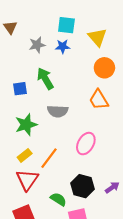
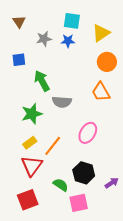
yellow triangle: (97, 37) -> (101, 33), turned 36
green arrow: (45, 79) -> (42, 81), moved
blue square: (20, 89) -> (19, 60), moved
purple arrow: (112, 188) -> (112, 183), moved

